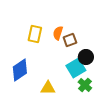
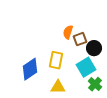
yellow rectangle: (35, 34) -> (56, 60), moved
black circle: (86, 57) -> (94, 48), moved

